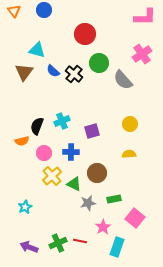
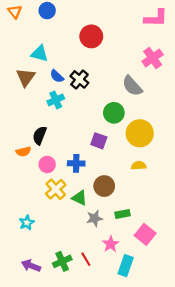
green circle: (99, 63) -> (114, 113), moved
cyan cross: (62, 121) -> (56, 100), moved
yellow circle: (130, 124) -> (140, 133), size x1.6
purple square: (92, 131) -> (99, 141), turned 35
red line: (80, 241) -> (86, 259), turned 48

